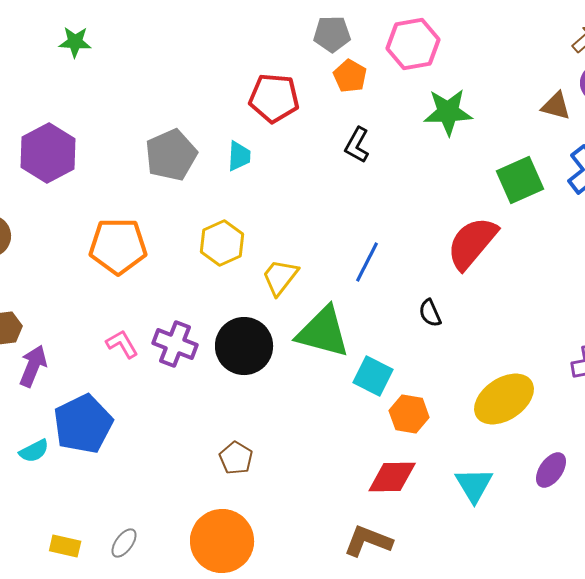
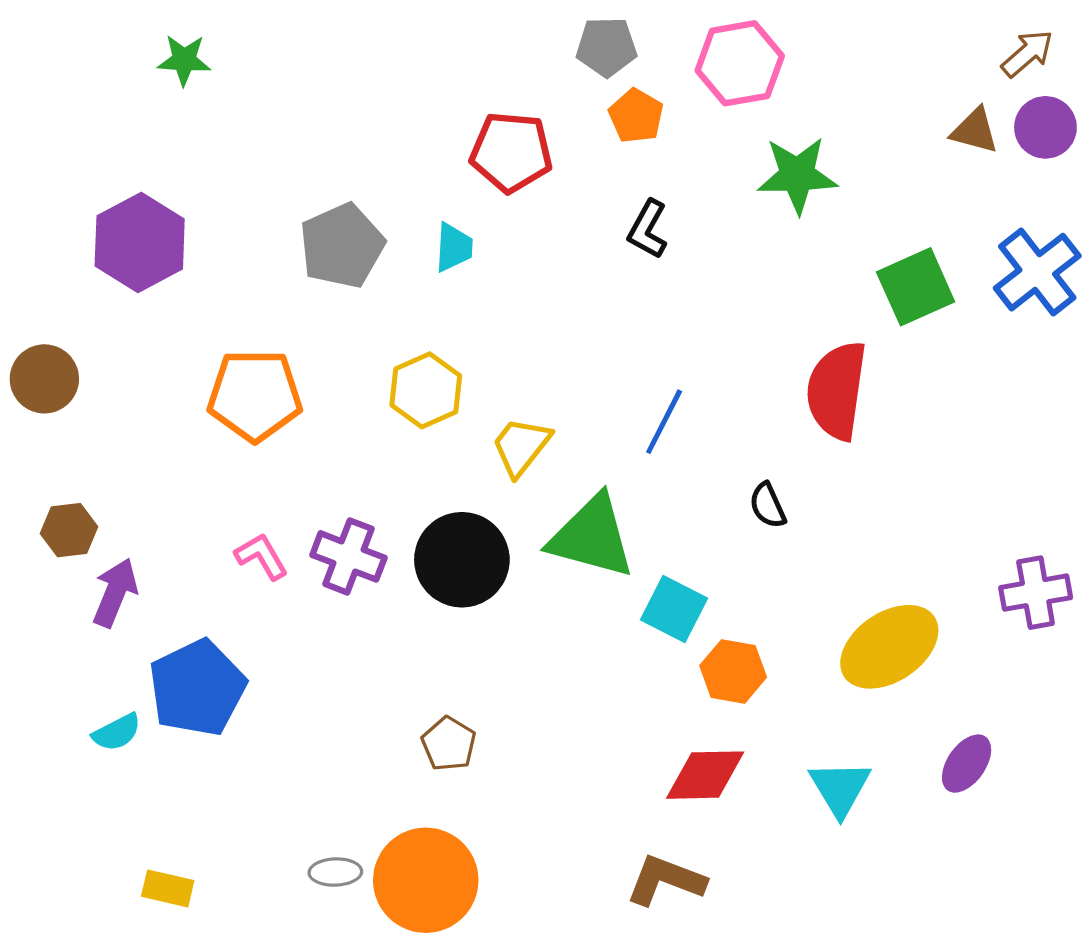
brown triangle: (556, 106) -> (975, 131), moved
red semicircle: (472, 243) -> (837, 390), turned -32
gray ellipse: (124, 543) -> (335, 872), moved, turned 52

